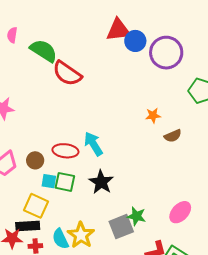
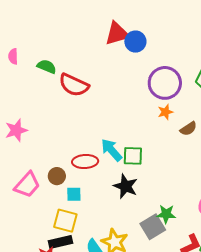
green semicircle: (44, 51) -> (47, 66), size x0.7
purple circle: (166, 53) -> (165, 83), moved
green square: (65, 182) -> (133, 156), moved

